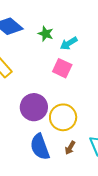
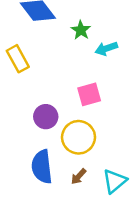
pink square: (62, 68) -> (89, 94), moved, turned 36
purple circle: (34, 107) -> (46, 117), size x0.7

